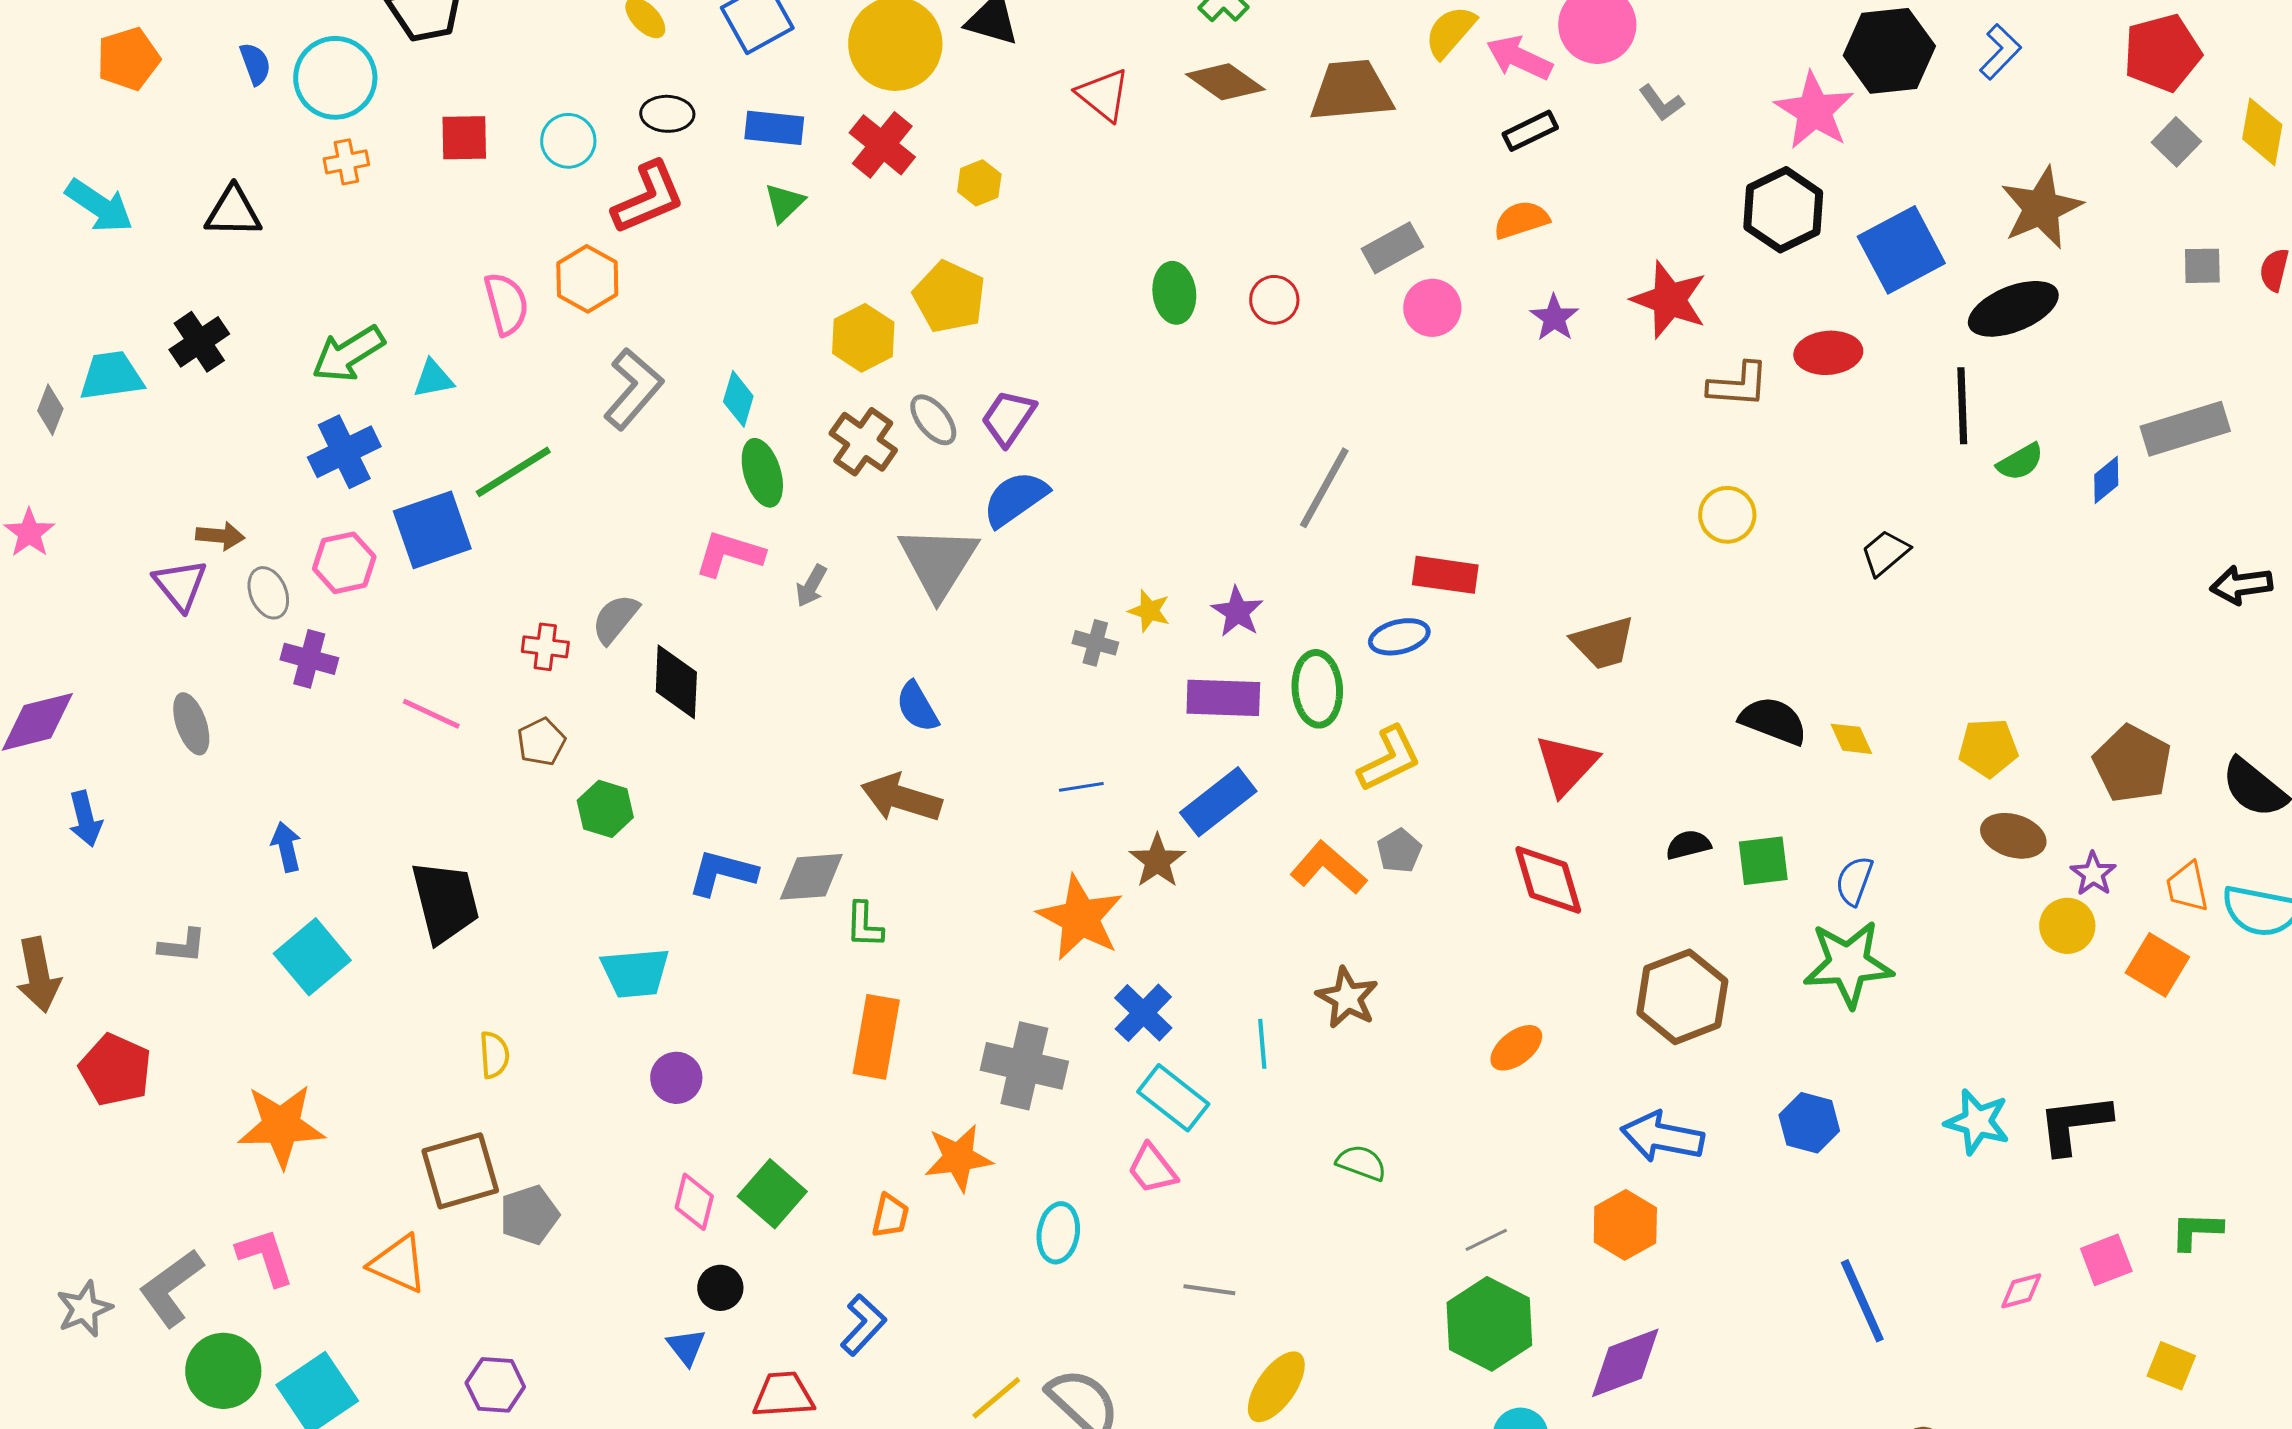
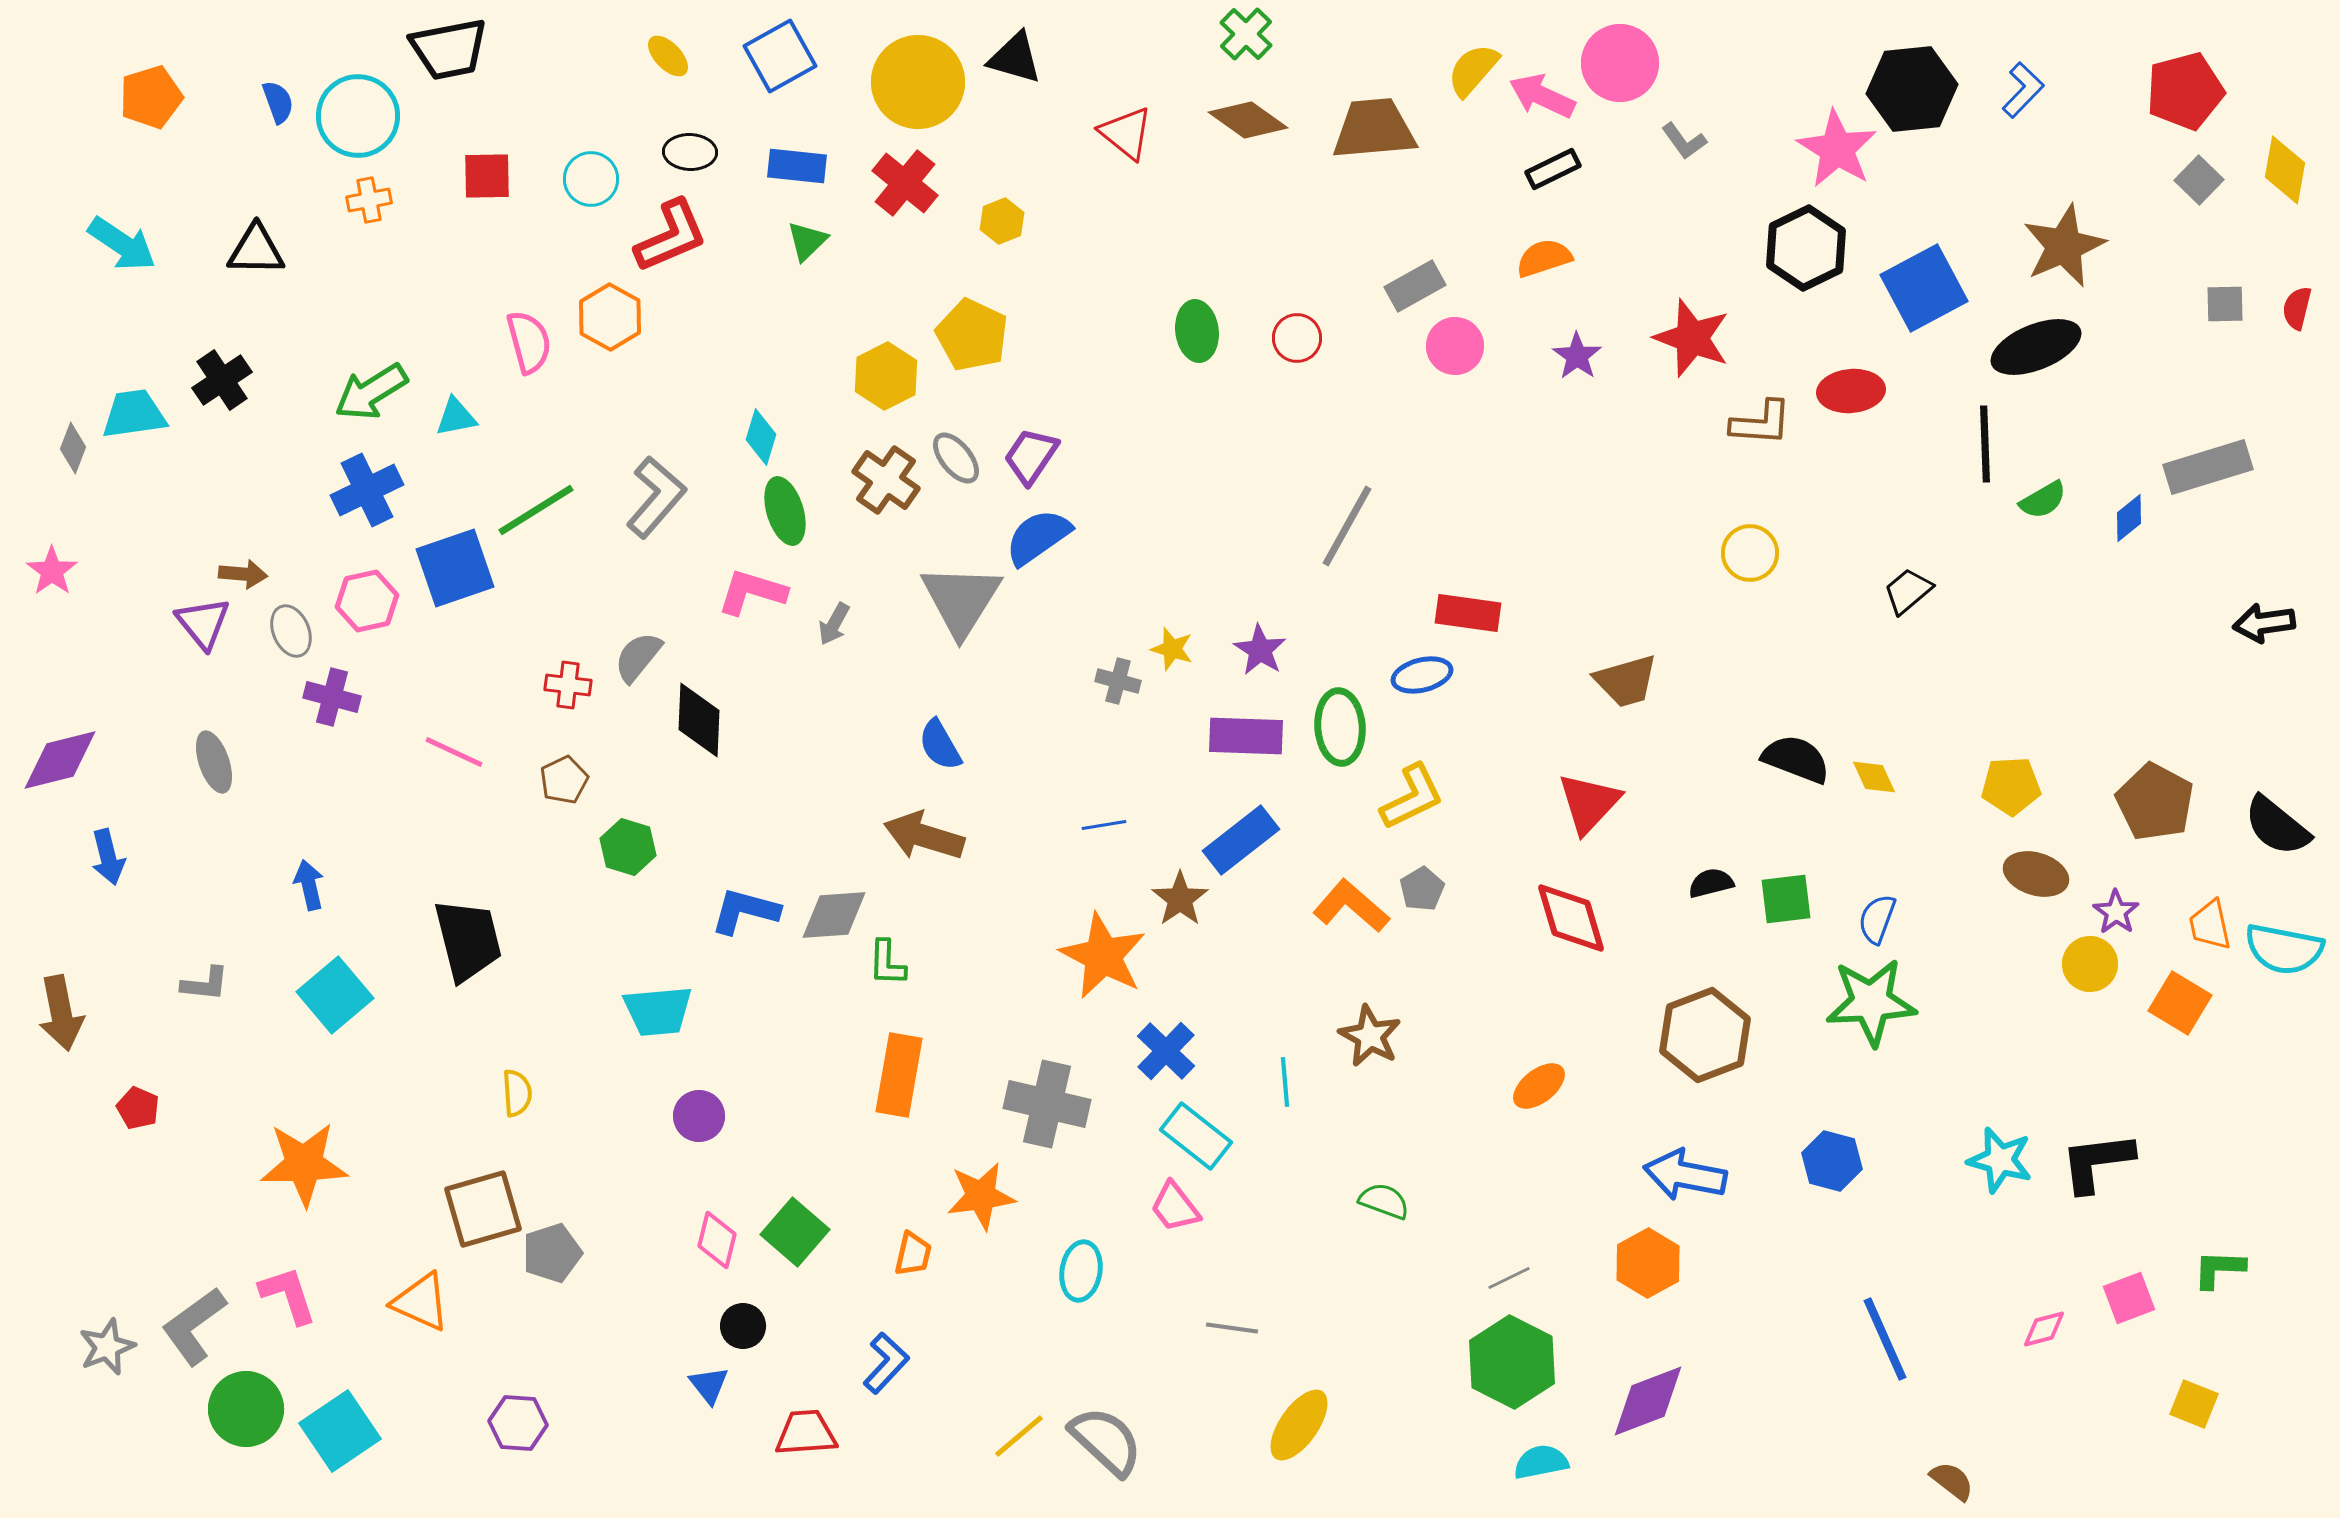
gray L-shape: (633, 389) -> (656, 497), moved
red pentagon: (115, 1070) -> (138, 1108), size x0.6

